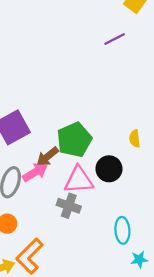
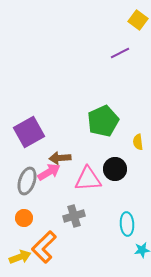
green pentagon: (74, 140) -> (103, 121), moved
brown arrow: (47, 157) -> (60, 158), turned 35
gray cross: (69, 206) -> (74, 216), moved, turned -35

